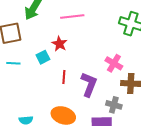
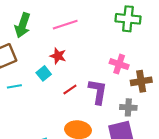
red line: (64, 77) -> (70, 89), turned 64

